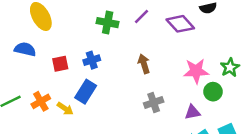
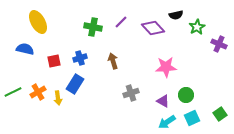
brown arrow: (144, 64) -> (113, 61), moved
green star: (230, 67) -> (197, 27), moved
green circle: (213, 92) -> (186, 95), moved
yellow arrow: (65, 109) -> (58, 98), turned 48
purple triangle: (192, 112) -> (163, 101), turned 40

